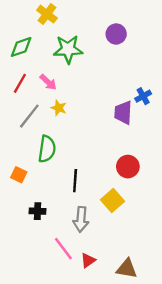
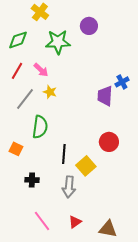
purple circle: (116, 34) -> (89, 26), moved
yellow square: (113, 201) -> (86, 166), moved
pink line: (63, 249) -> (42, 221), moved

